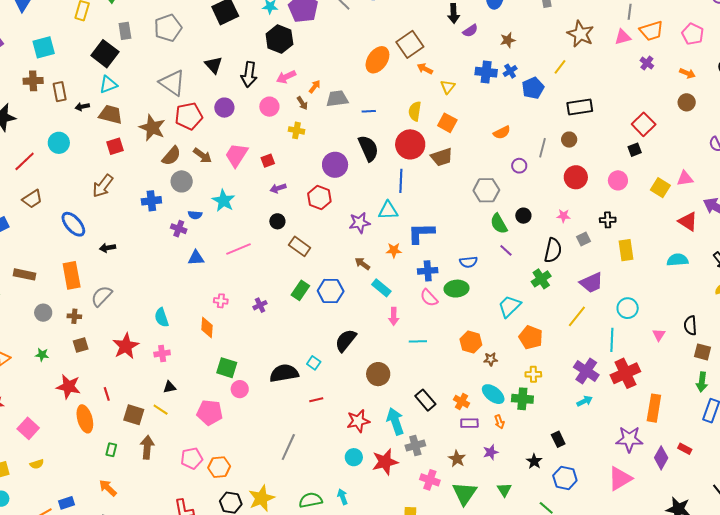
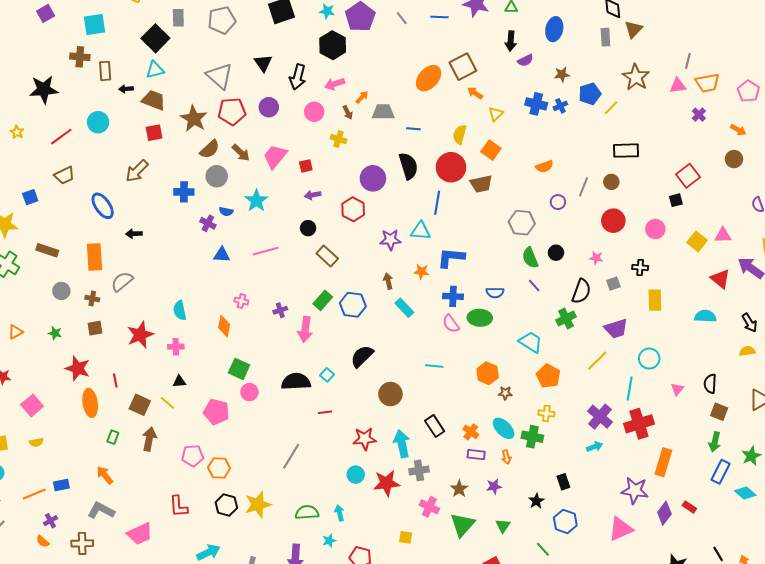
blue pentagon: (533, 88) -> (590, 94), moved
brown arrow: (362, 264) -> (388, 281), turned 35
cyan trapezoid: (509, 306) -> (531, 342), turned 70
pink arrow: (394, 316) -> (305, 329), moved, size x1.4

